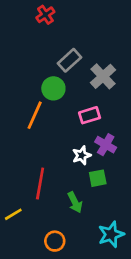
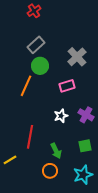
gray rectangle: (70, 60) -> (36, 45), moved
purple cross: (106, 145) -> (86, 115), moved
green square: (98, 178) -> (85, 146), moved
orange circle: (55, 241) -> (50, 171), moved

